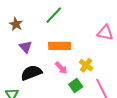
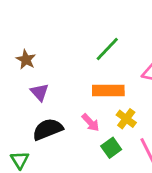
green line: (54, 15) -> (107, 49), moved
orange rectangle: (60, 46) -> (108, 91), moved

